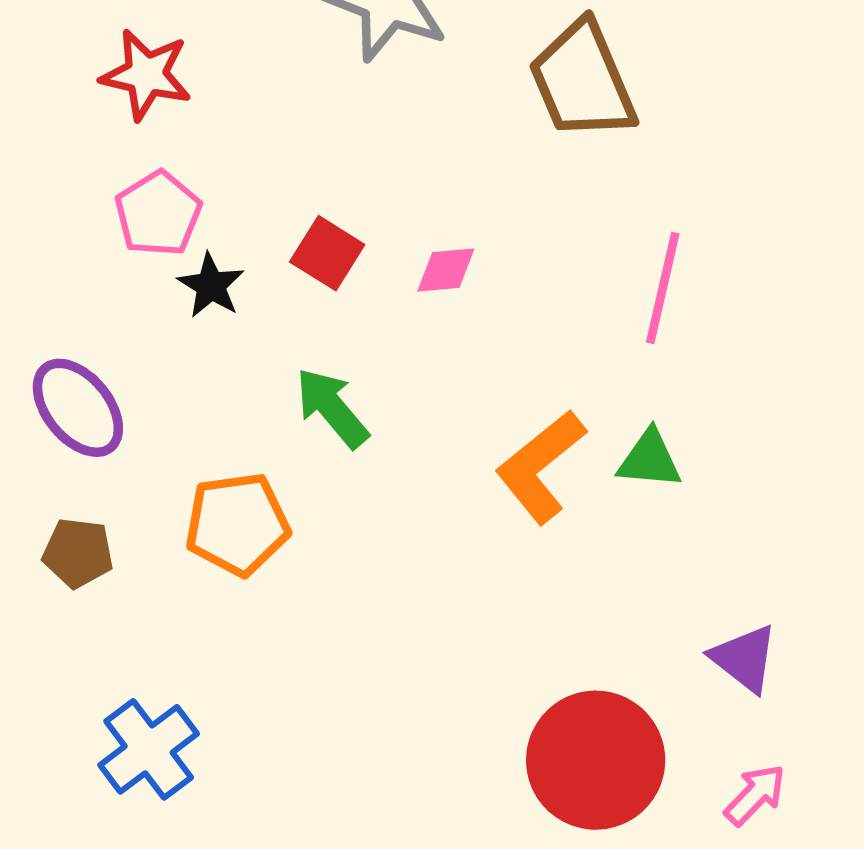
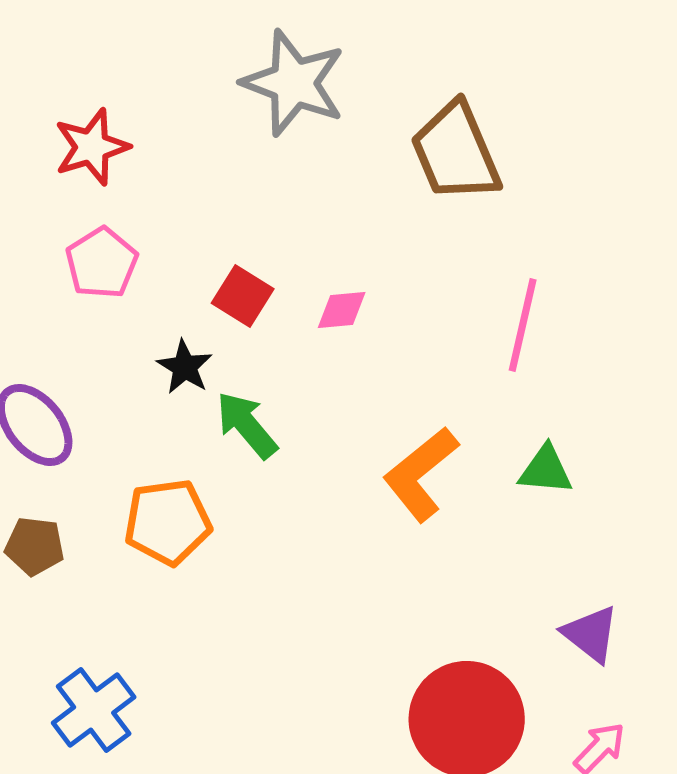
red star: (146, 75) -> (92, 147), turned -30
black star: (211, 286) -> (185, 367), moved
green triangle: (650, 459) -> (546, 470), moved

